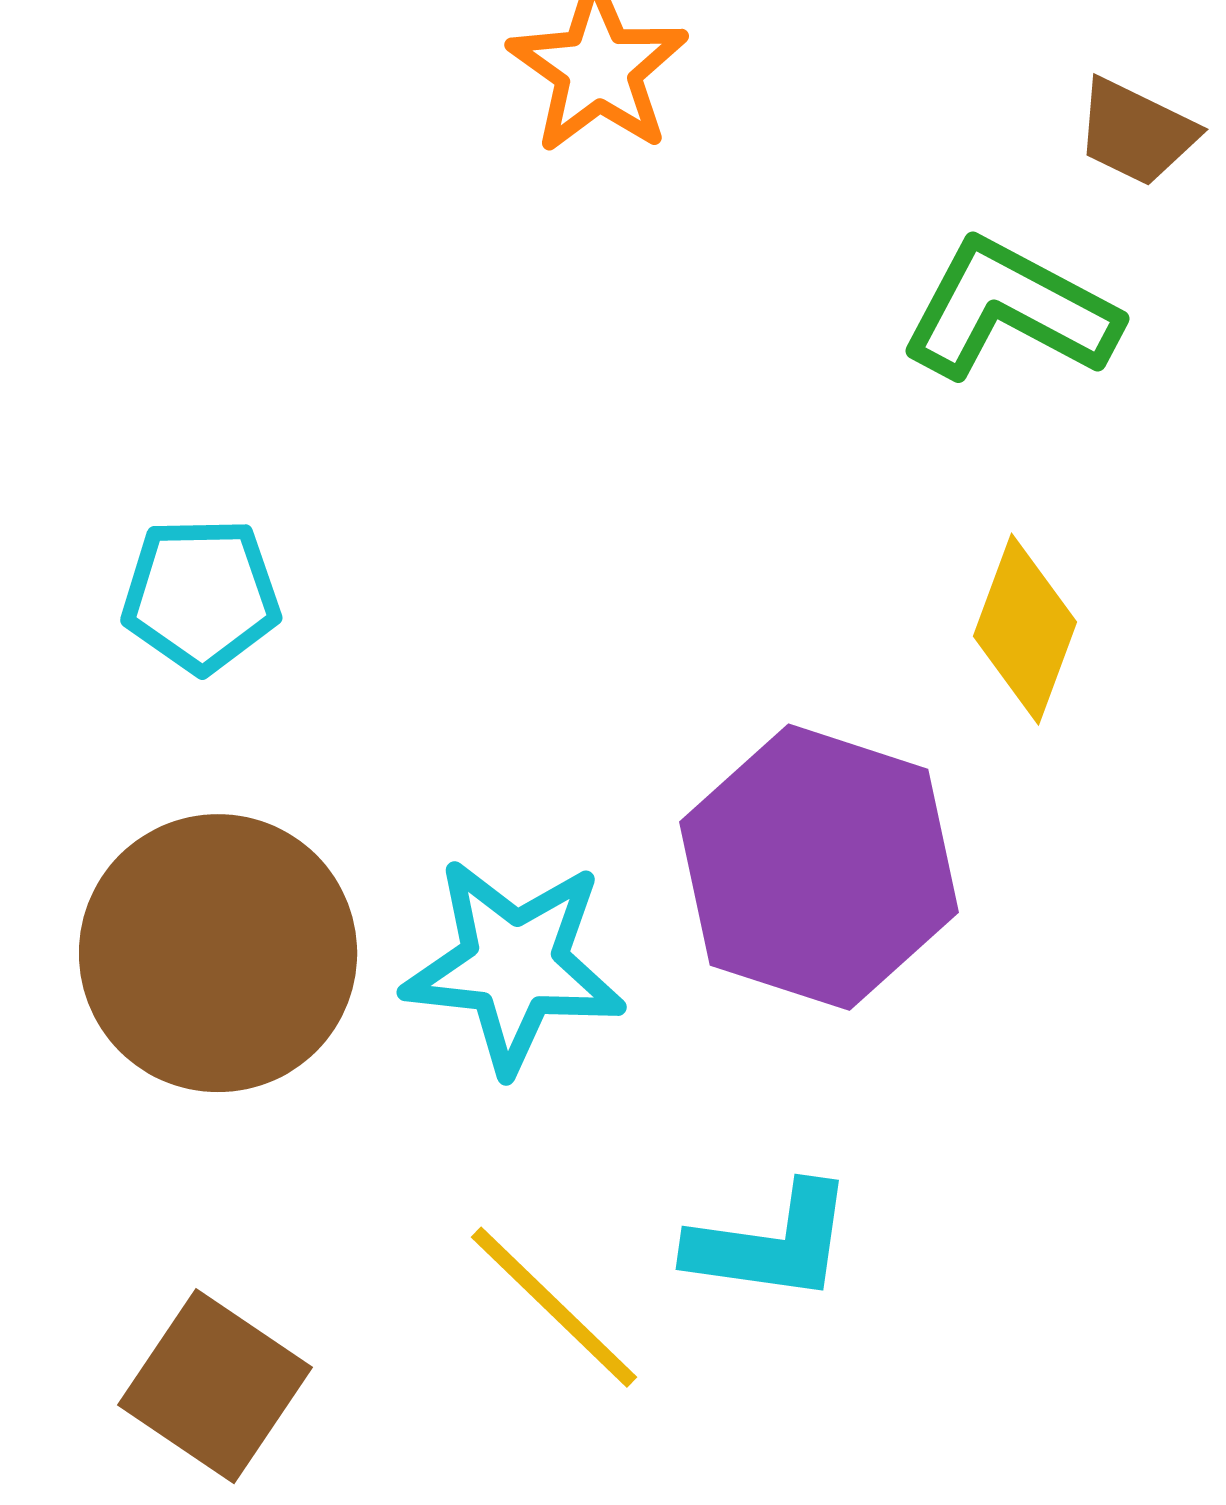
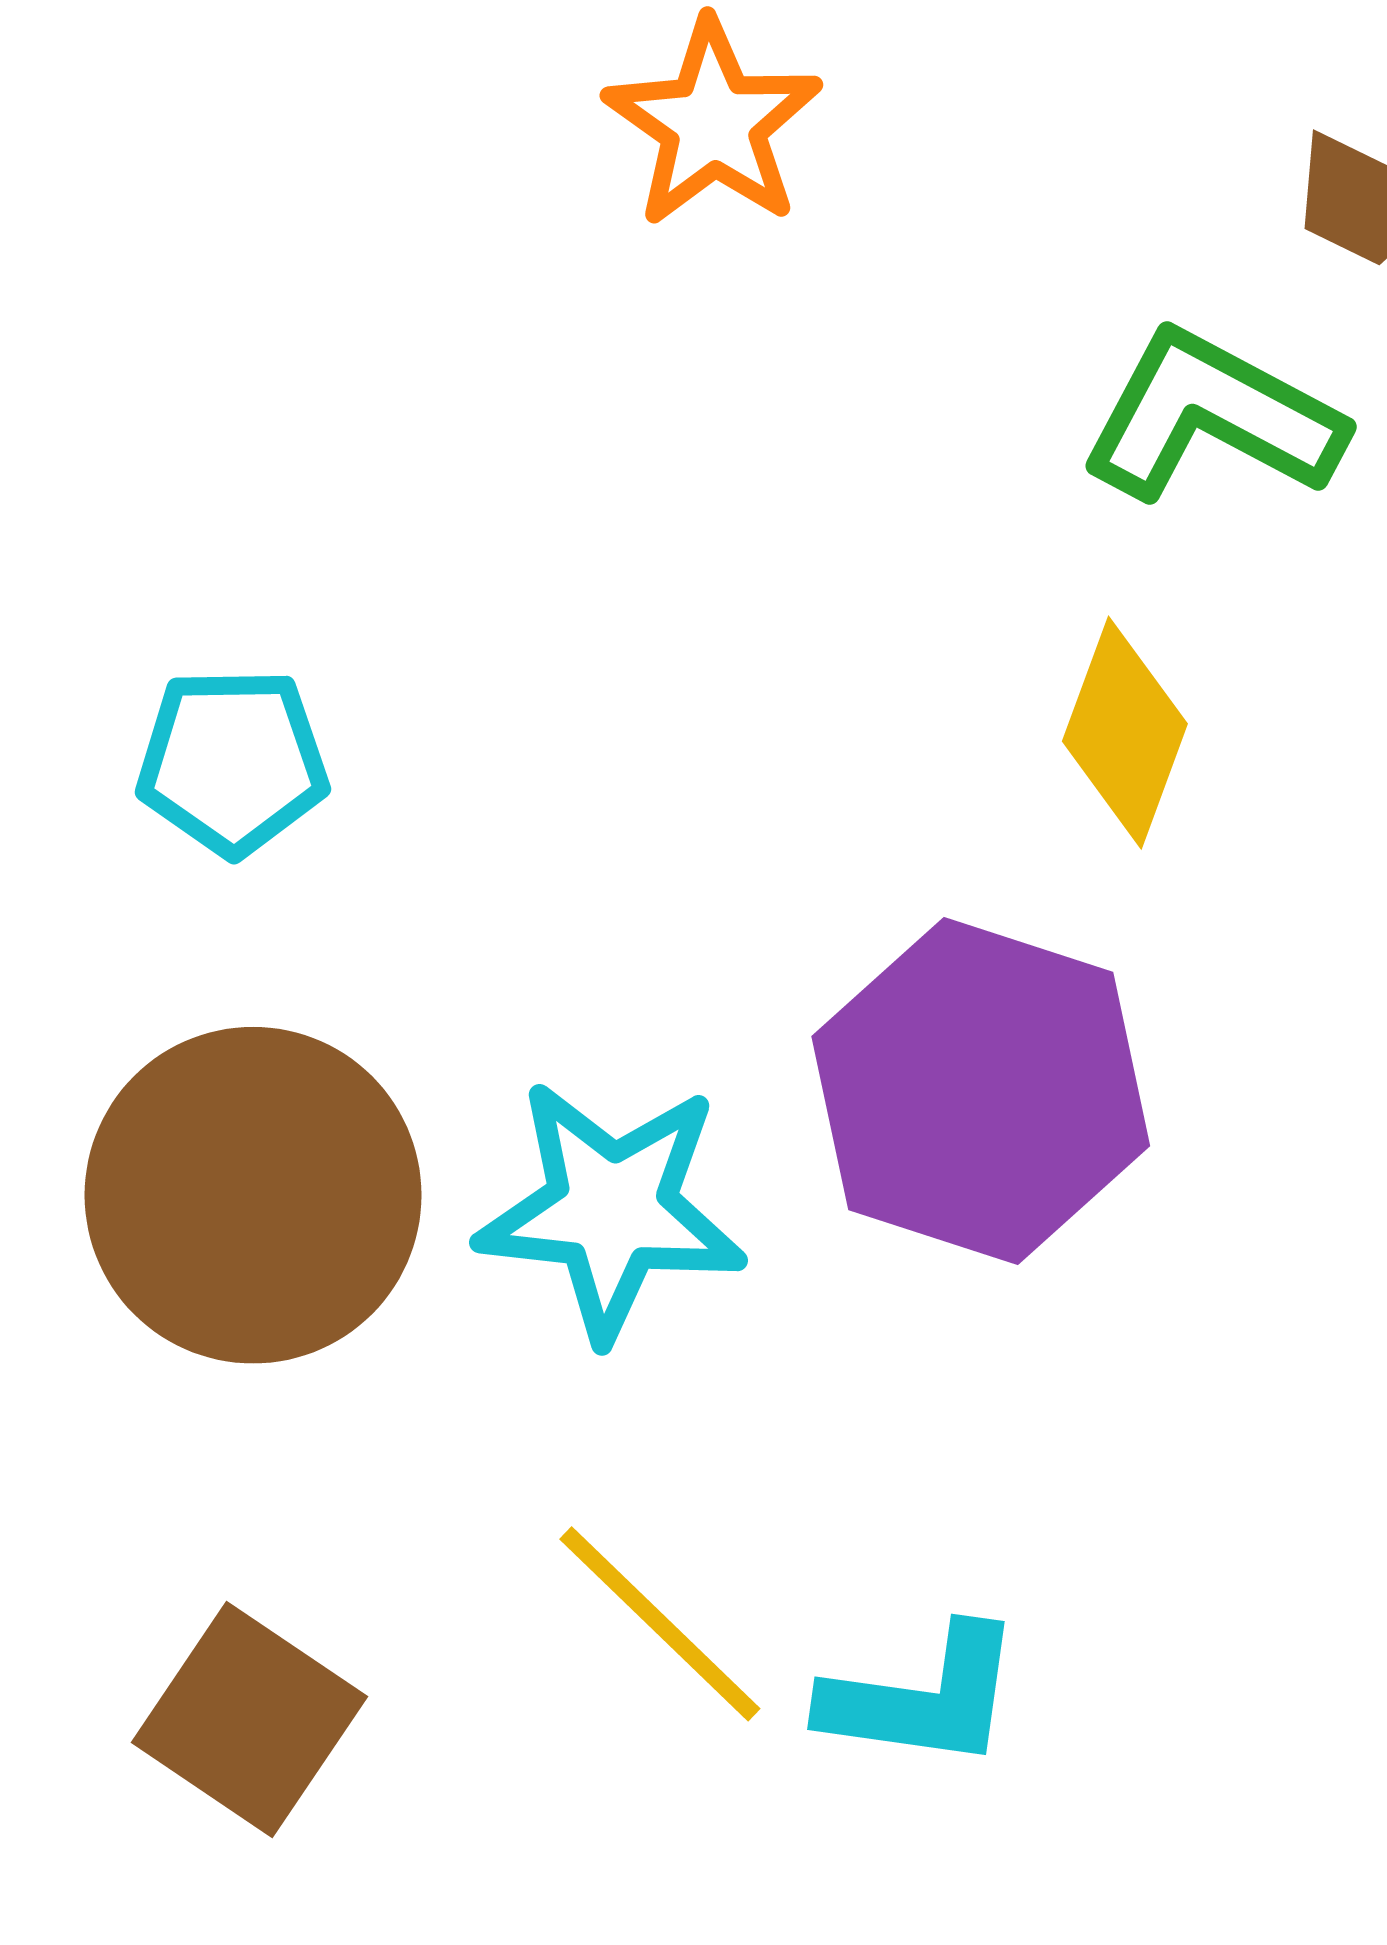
yellow diamond: (1025, 629) -> (1125, 733), moved
cyan L-shape: (771, 1243) -> (923, 1698), moved

